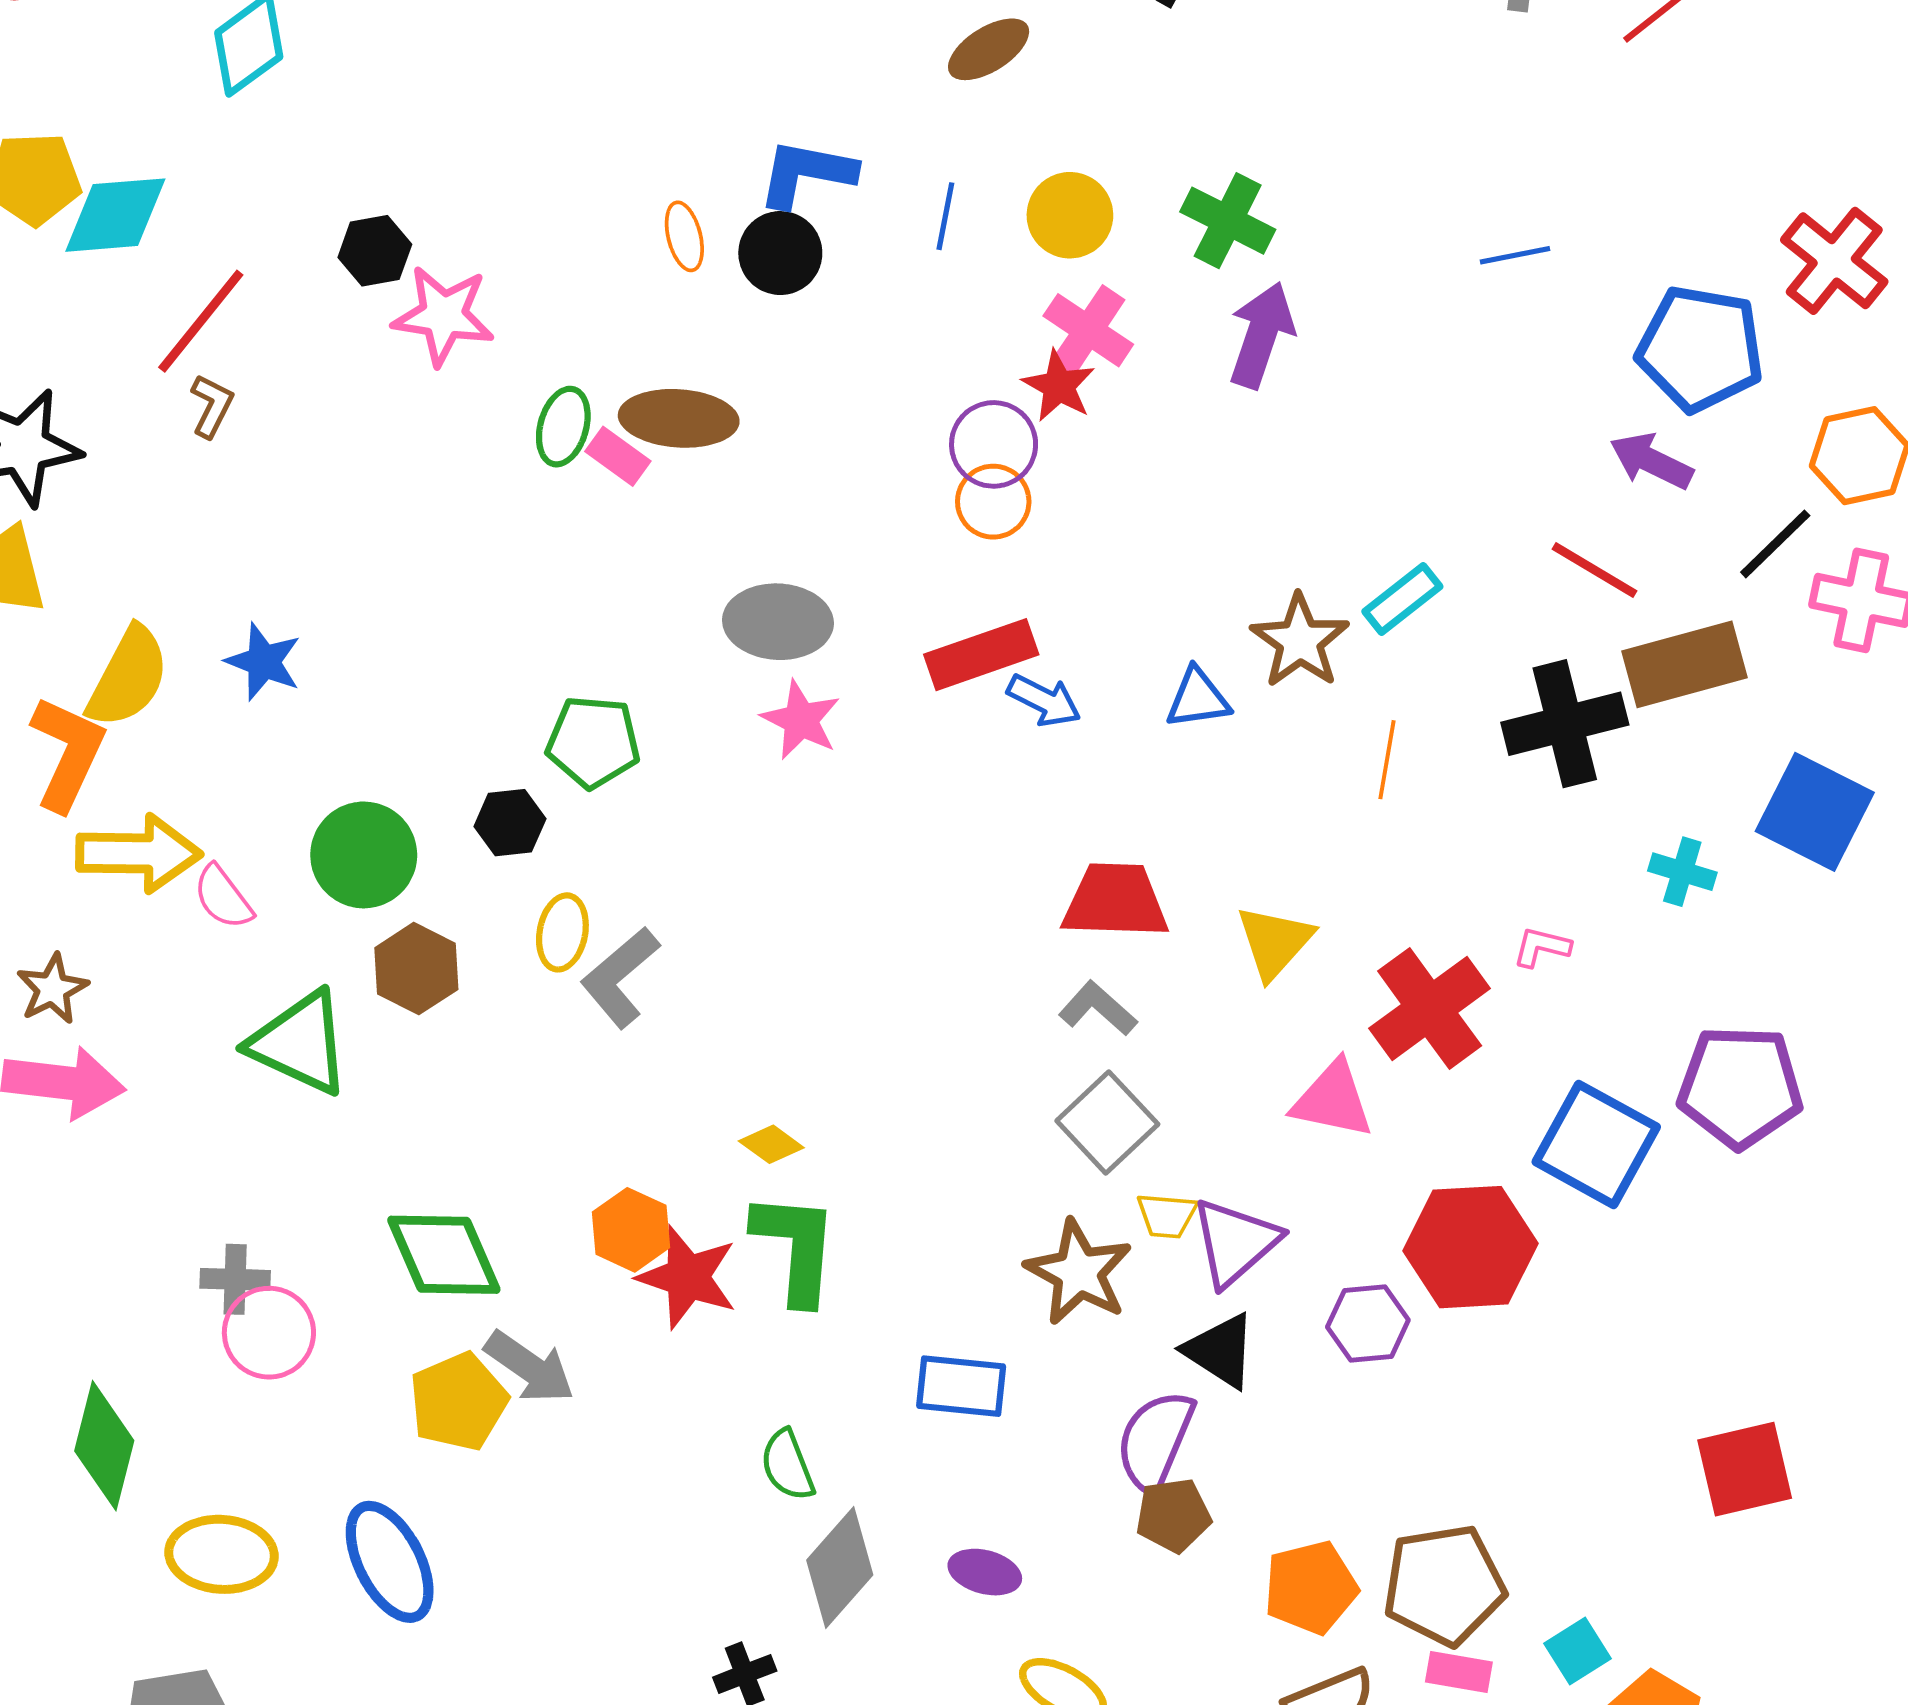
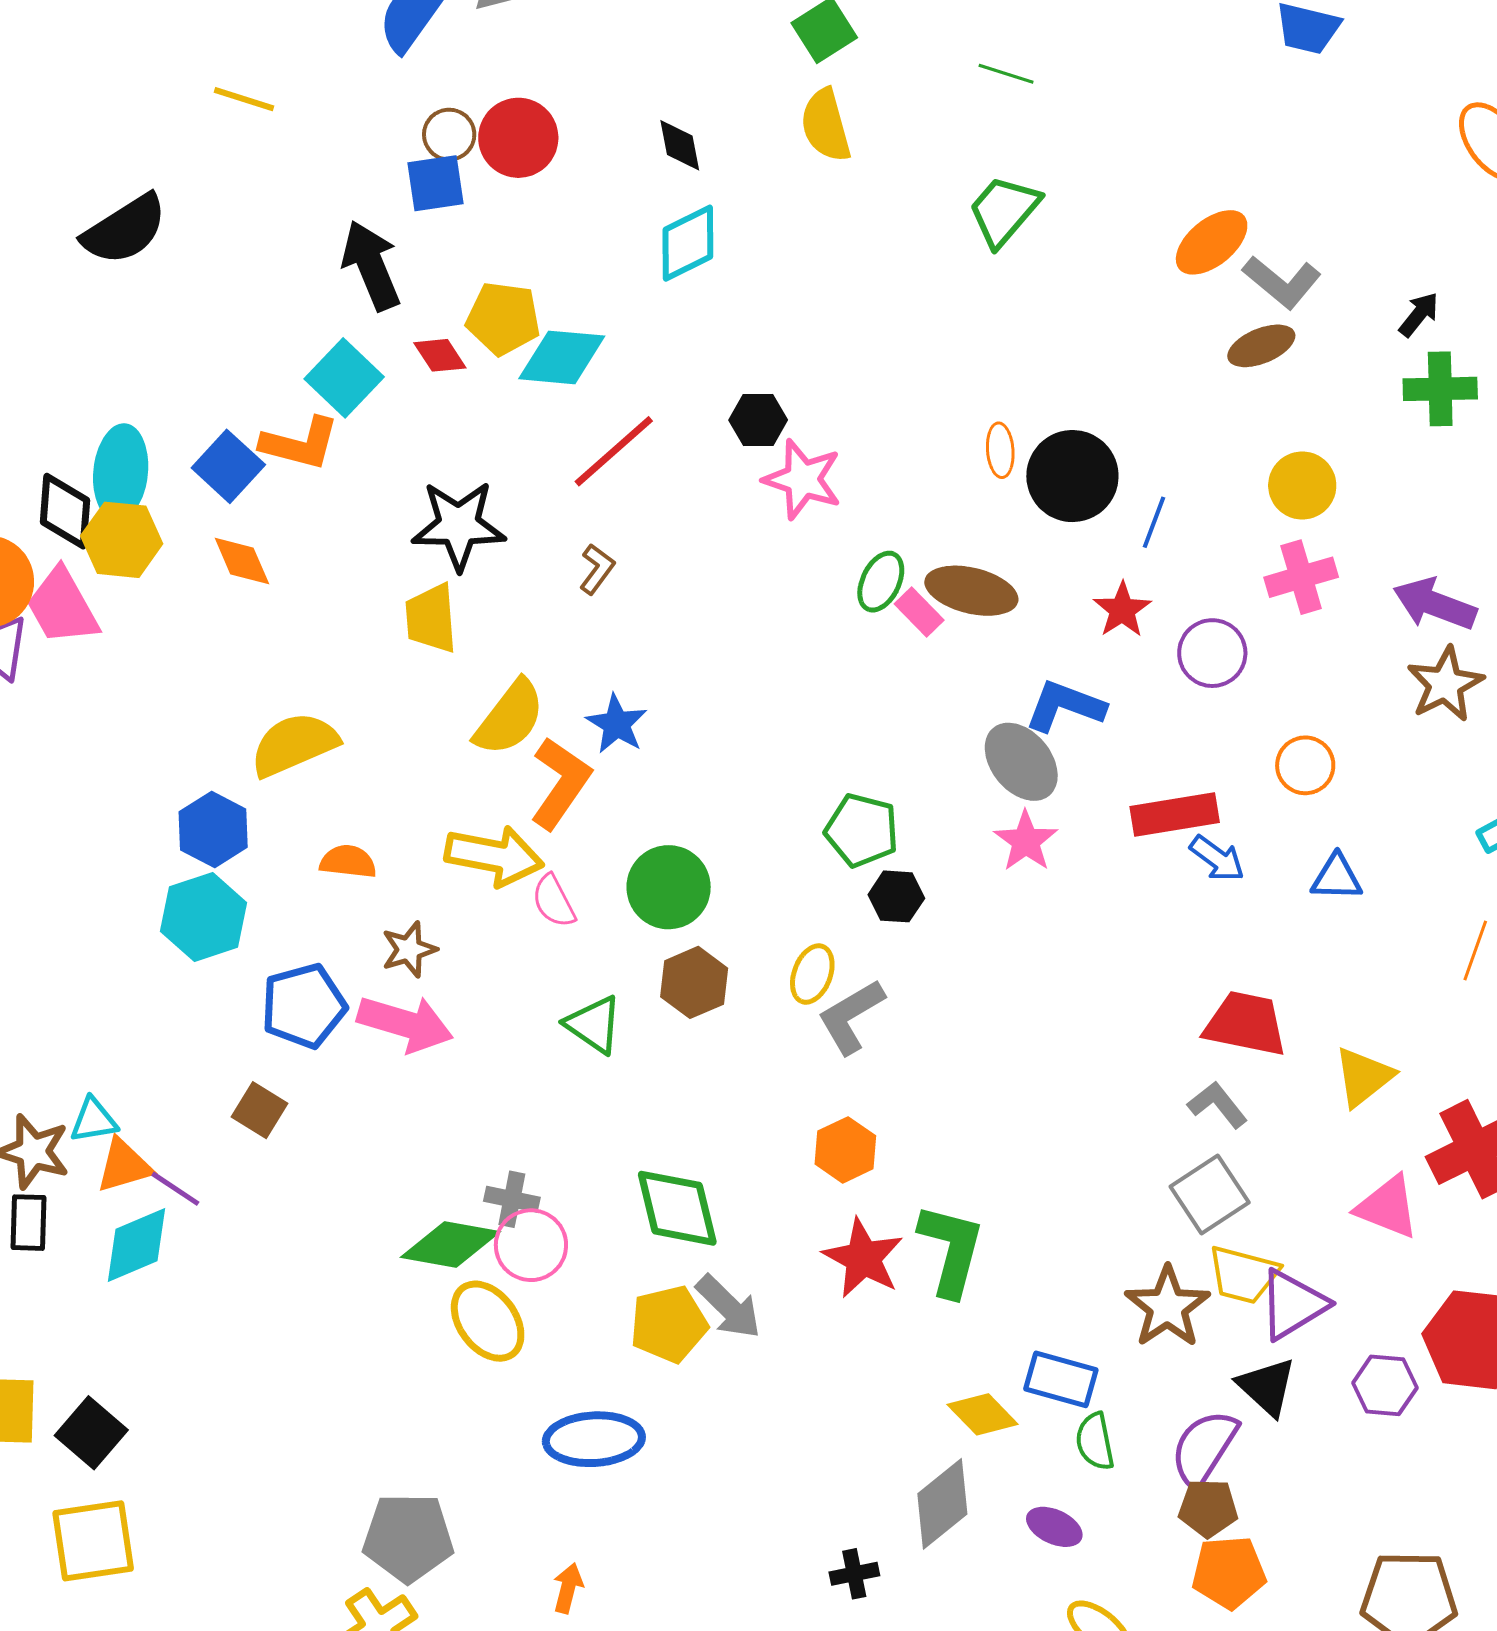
blue L-shape: (806, 173) -> (1065, 706), moved
blue line: (945, 216) -> (1154, 522), moved
green cross: (1228, 221) -> (1440, 389), moved, turned -38
black circle: (780, 253) -> (1072, 476), size x1.4
pink cross: (1088, 330) -> (1301, 577), turned 30
purple arrow: (1261, 335) -> (1435, 604), turned -98
red star: (1059, 386) -> (1122, 610), moved
brown L-shape: (212, 406) -> (597, 569), moved
orange circle: (993, 502) -> (1305, 765), moved
gray ellipse: (778, 622) -> (1021, 762), turned 38
brown star: (1300, 641) -> (1445, 684), moved
orange L-shape: (67, 753) -> (560, 783), moved
black hexagon: (510, 823) -> (896, 896), moved
green triangle: (300, 1043) -> (594, 1025), size x0.7
yellow diamond: (771, 1144) -> (983, 1414), moved, size x1.4
yellow trapezoid: (1167, 1216) -> (1243, 1275), size x1.5
orange hexagon: (631, 1230) -> (845, 1150), moved
green diamond: (104, 1446) -> (450, 1245), moved, turned 76
green semicircle: (787, 1465) -> (1095, 1441), moved
yellow ellipse: (222, 1554) -> (488, 1321), moved, turned 40
blue ellipse: (390, 1562) -> (594, 1439), turned -76
orange pentagon: (1311, 1587) -> (1229, 1572), moved

